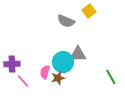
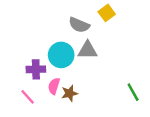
gray triangle: (78, 54) -> (88, 50), moved
cyan circle: (63, 62) -> (61, 55), moved
purple cross: (12, 64) -> (36, 69), moved

